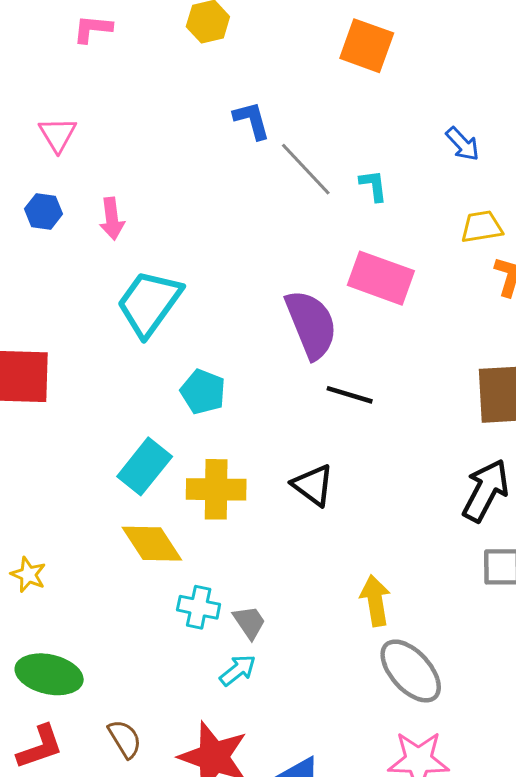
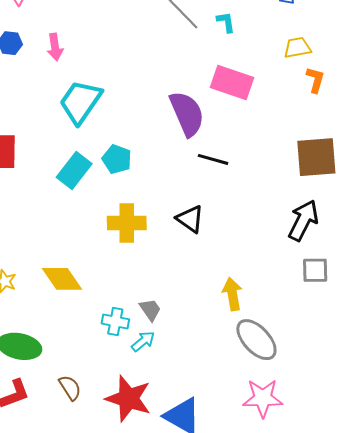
cyan rectangle: (145, 466) -> (74, 170), moved
yellow diamond: (152, 544) -> (62, 279), moved
cyan cross: (199, 607) -> (115, 321), moved

